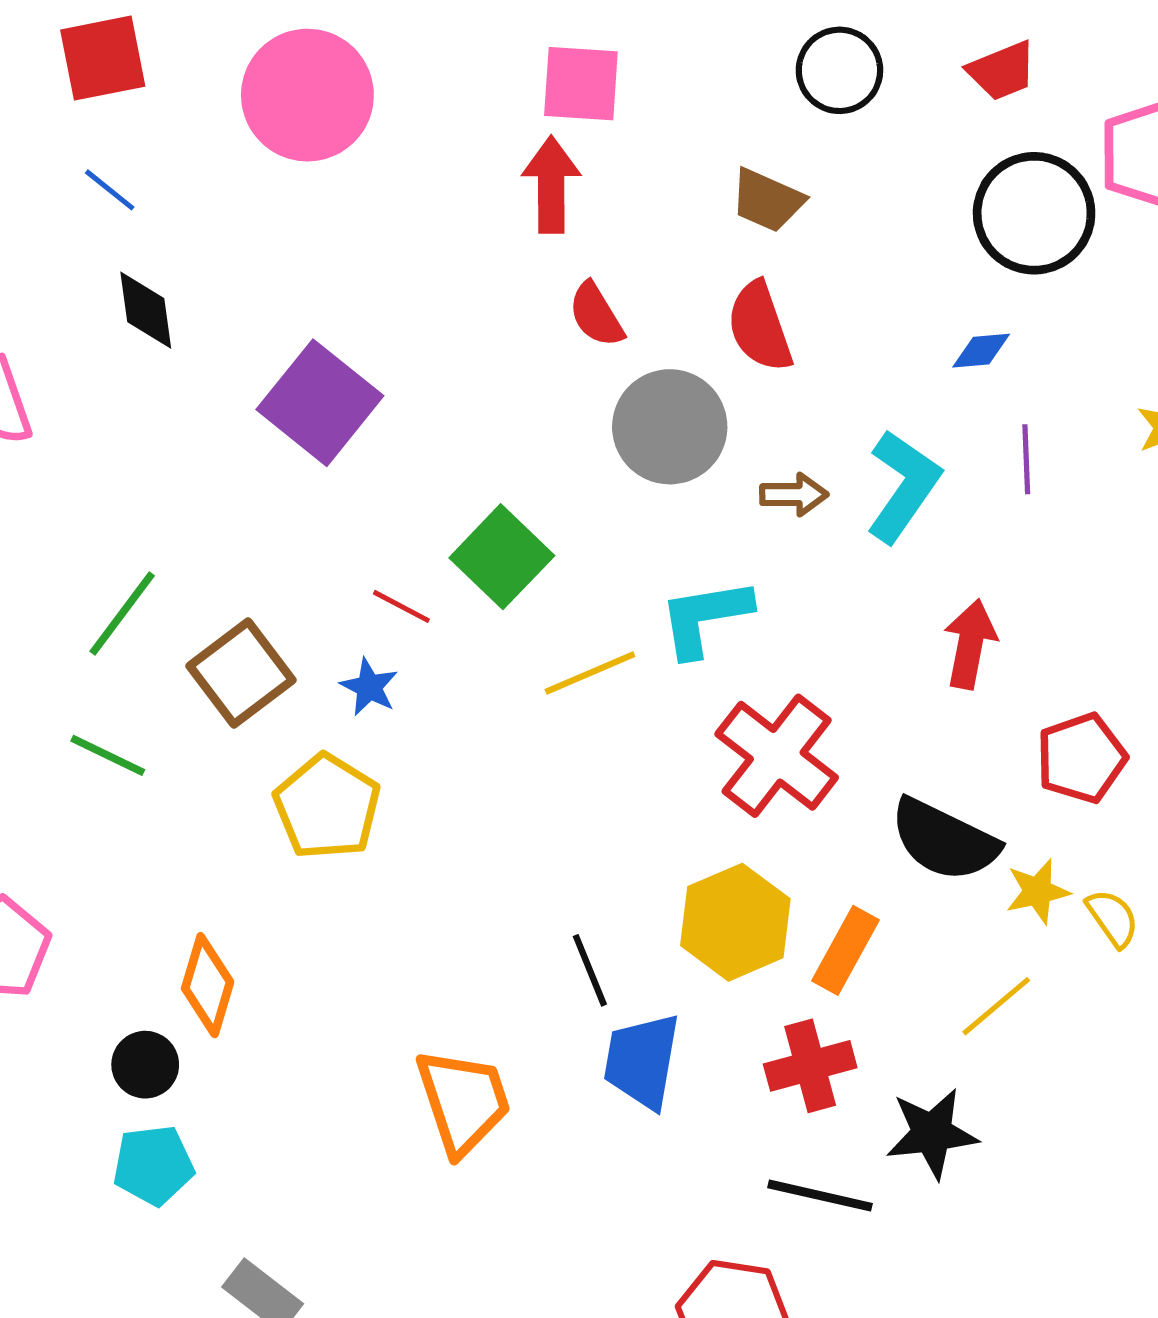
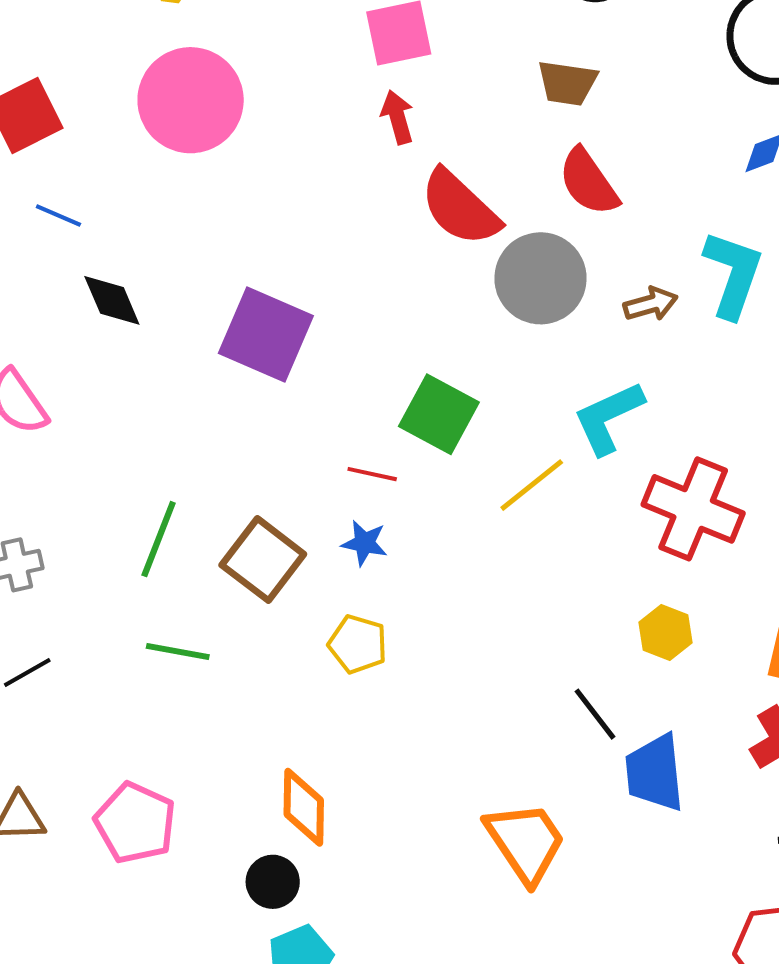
red arrow: (551, 185) -> (397, 117), size x0.7
red semicircle: (596, 315) -> (460, 208), size x1.6
yellow pentagon: (327, 807) -> (358, 644), size x0.7
yellow hexagon: (735, 922) -> (666, 632), moved, size x0.6

